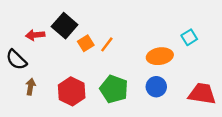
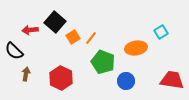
blue circle: (156, 87) -> (126, 81), moved
green pentagon: (114, 89) -> (103, 62), moved

